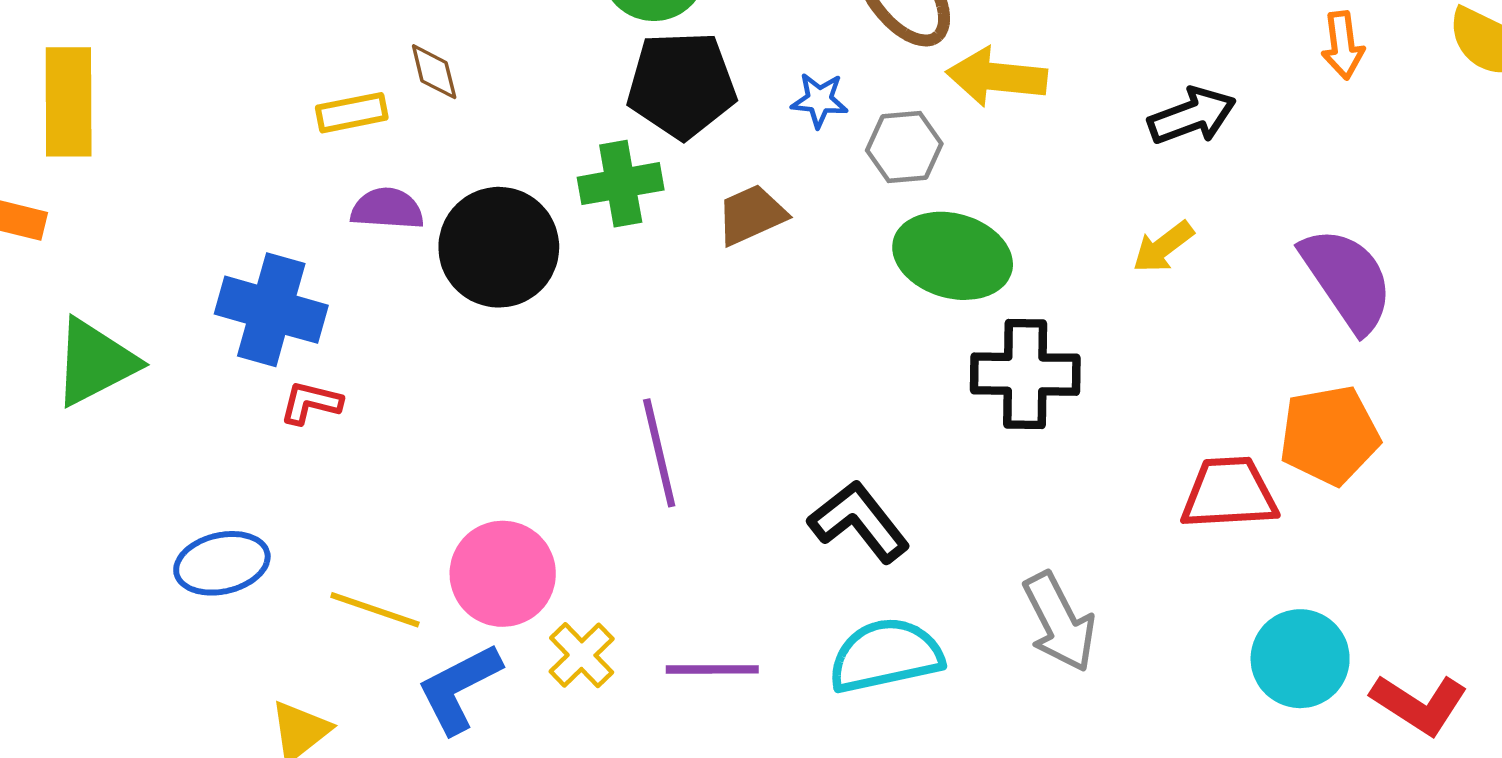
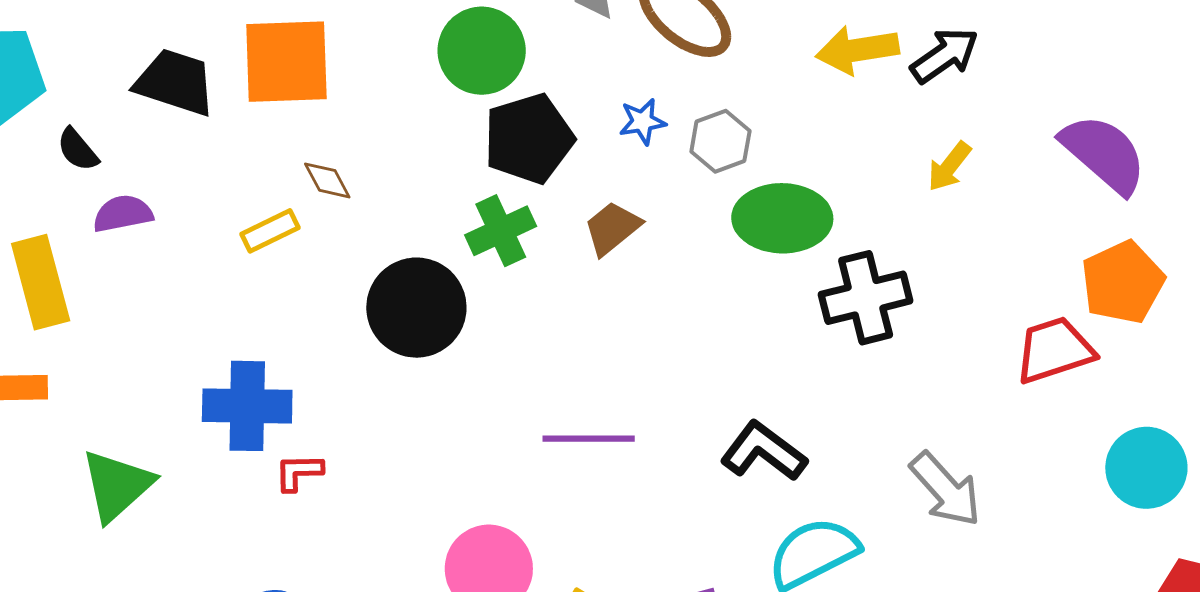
yellow arrow: (997, 77) -> (857, 50), moved
purple semicircle: (387, 209) -> (123, 214), moved
purple line: (659, 453) -> (589, 439), turned -62

